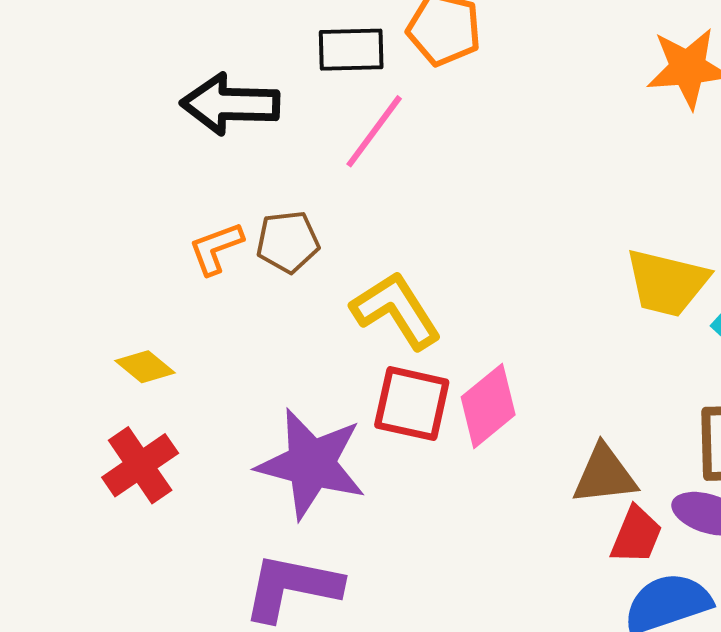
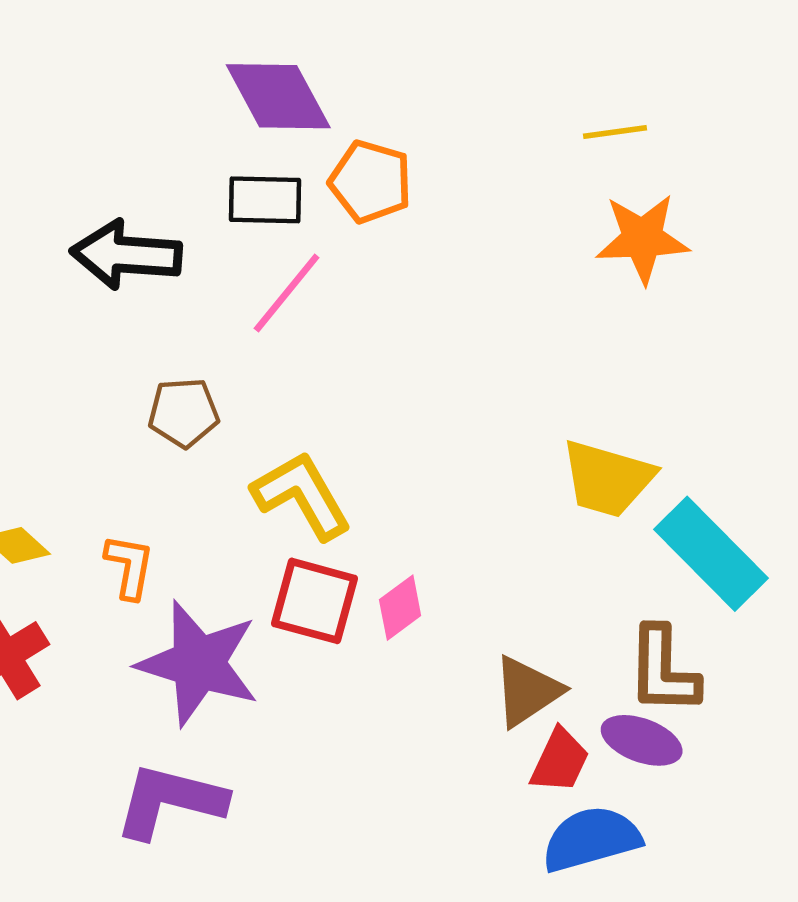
orange L-shape: (216, 248) -> (129, 566), moved, turned 118
pink diamond: (488, 406) -> (400, 608), size x0.7
brown triangle: (605, 475) -> (527, 691), turned -30

